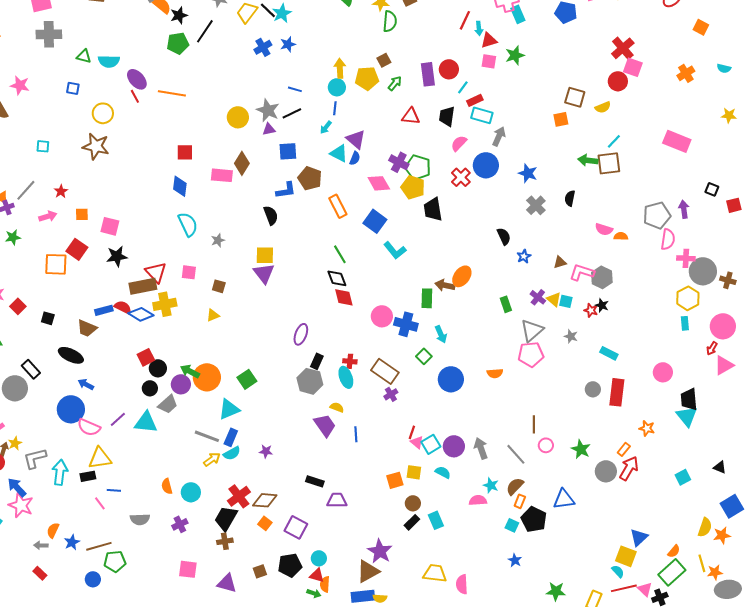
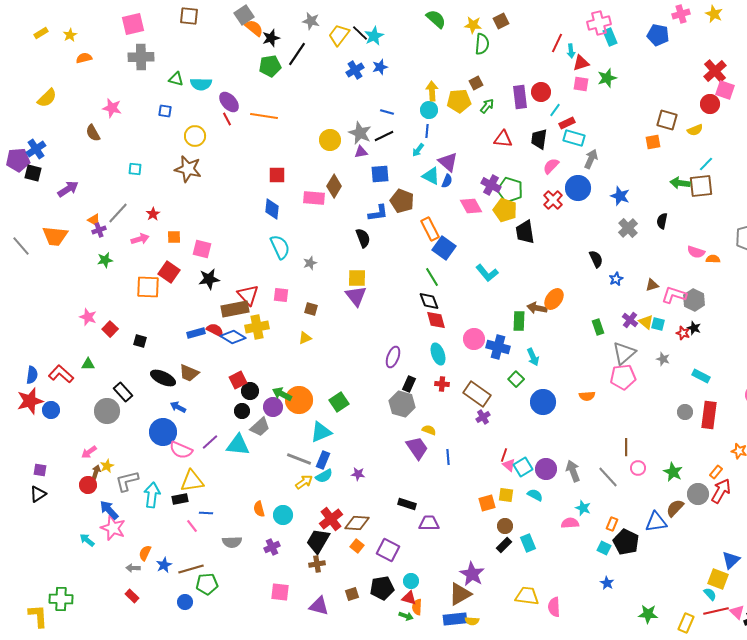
blue square: (375, 221) -> (444, 248), moved
brown trapezoid: (87, 328) -> (189, 373), moved
cyan ellipse: (346, 377) -> (438, 354), moved
brown semicircle: (515, 486) -> (675, 508), moved

